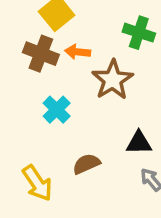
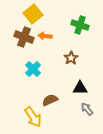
brown star: (113, 80) -> (71, 58), moved, size x0.6
yellow arrow: (37, 183) -> (33, 117), moved

